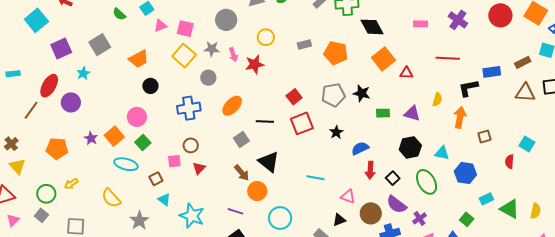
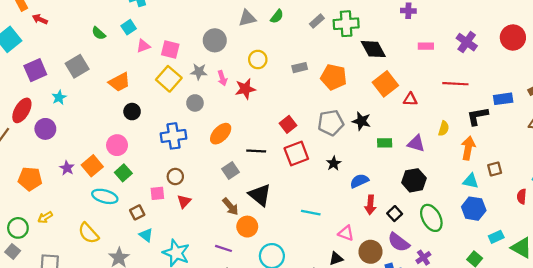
cyan triangle: (442, 153) -> (471, 181), moved

